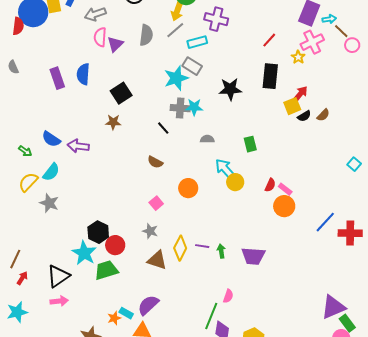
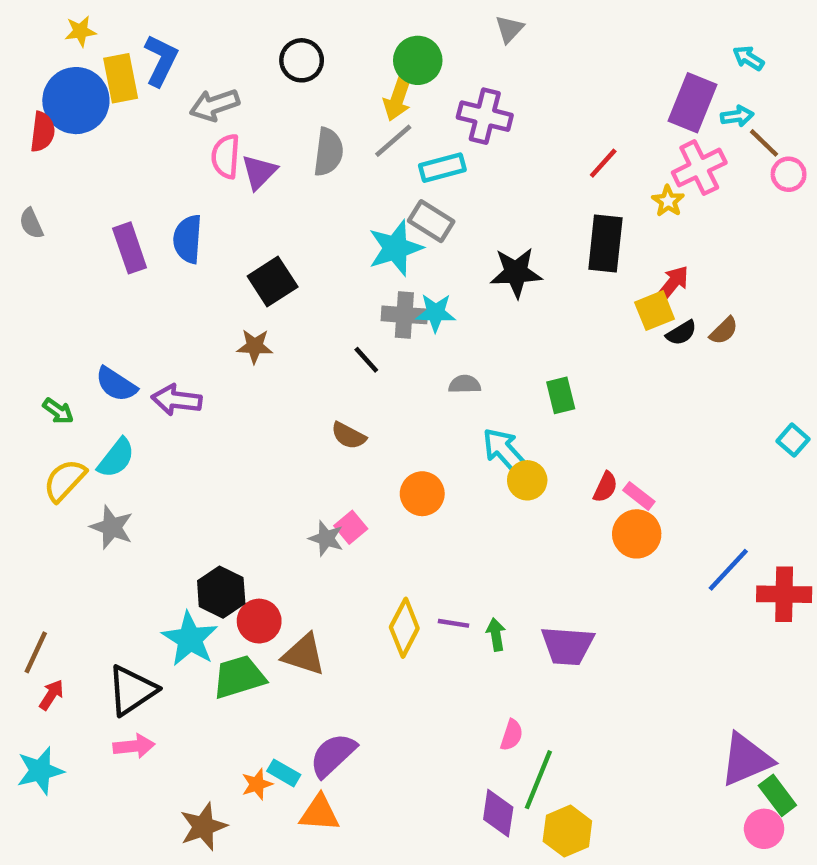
gray star: (150, 231) -> (326, 538), moved
brown triangle: (157, 260) -> (304, 655), moved
green line: (211, 316) -> (538, 780), moved

